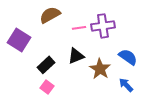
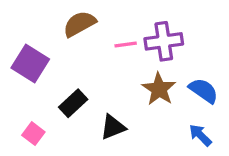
black triangle: (76, 56) -> (113, 127), moved
brown star: (100, 69) -> (159, 89), moved
pink square: (47, 87) -> (33, 134), moved

